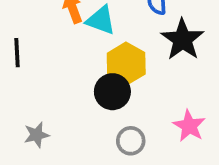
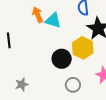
yellow hexagon: (126, 64) -> (83, 48), moved

